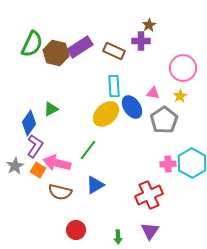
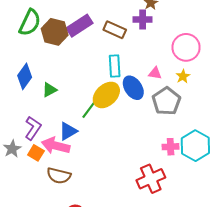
blue diamond: (29, 123) -> (25, 76), moved
green line: (88, 150) -> (90, 108), moved
blue triangle: (95, 185) -> (68, 131), moved

